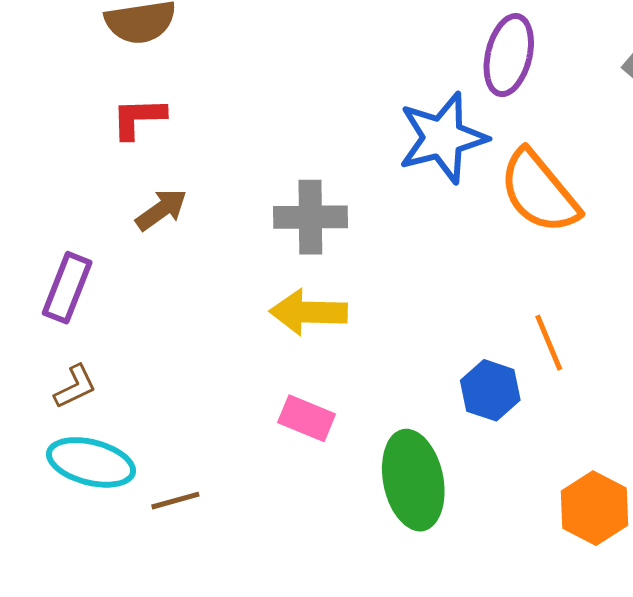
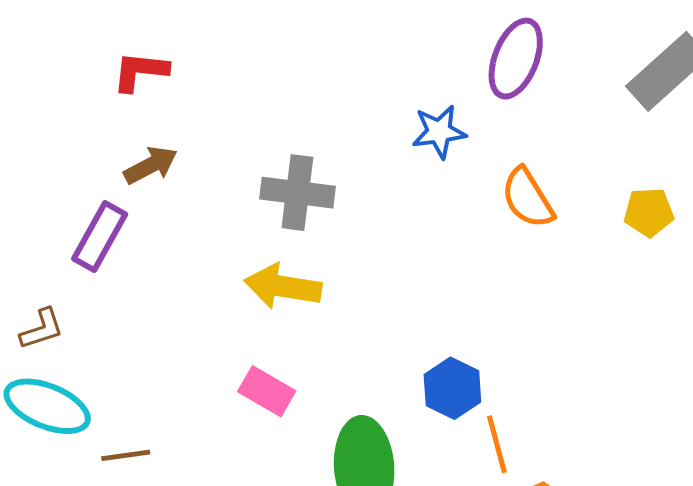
blue star: (443, 138) -> (439, 132), size x0.6
orange semicircle: (539, 192) -> (528, 198), size x0.7
purple rectangle: (67, 288) -> (100, 236), moved
orange line: (549, 343) -> (497, 444), moved

